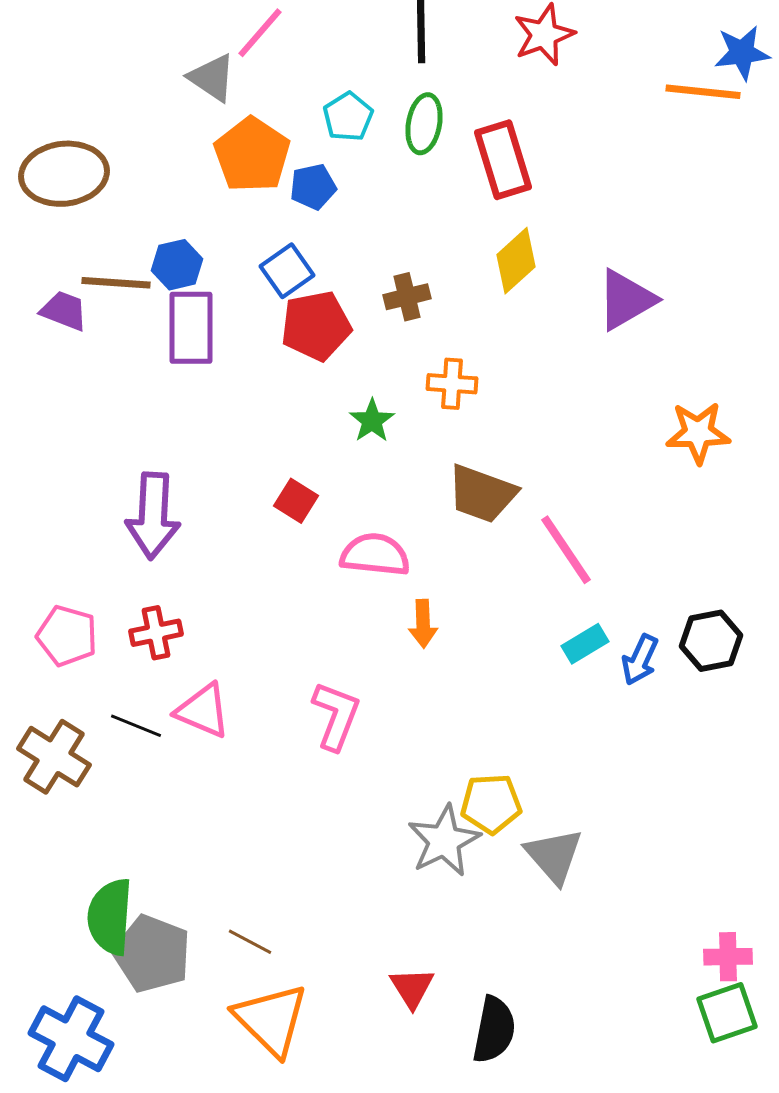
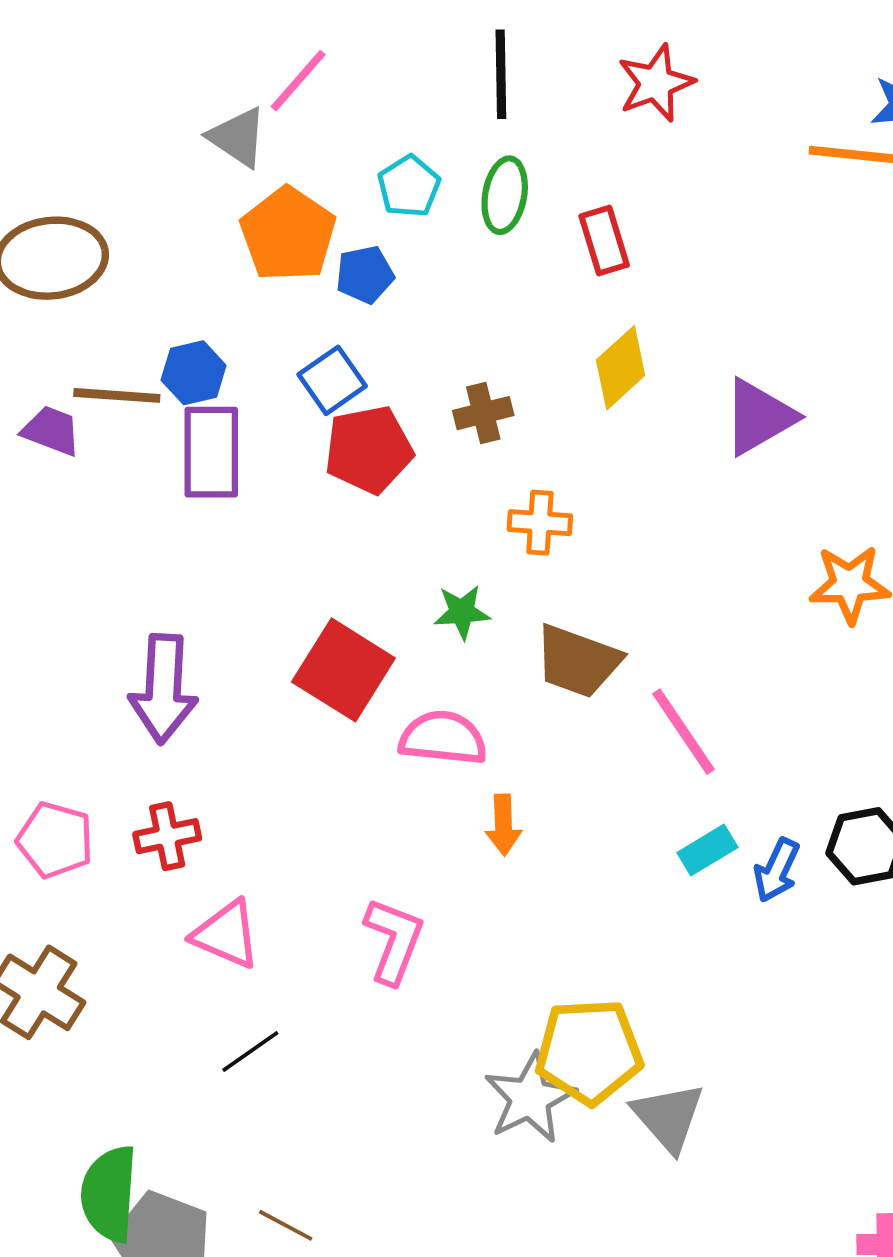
red rectangle: (503, 160) -> (604, 241), size x0.7
green star: (372, 421) -> (462, 612), moved, turned 30
red square: (296, 501) -> (343, 670), size x1.8
black line: (136, 726) -> (250, 1052), moved, turned -57
yellow pentagon: (491, 804) -> (589, 1052), size x1.4

